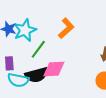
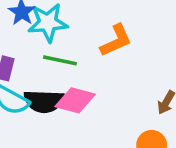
green line: (38, 49) -> (60, 60), turned 48

